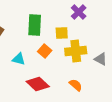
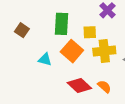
orange square: (45, 51) -> (72, 51), size x1.5
red diamond: (38, 84) -> (79, 85), moved

